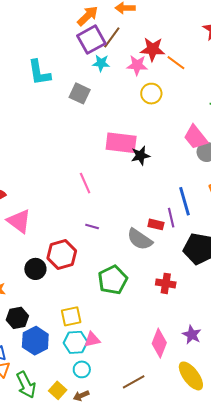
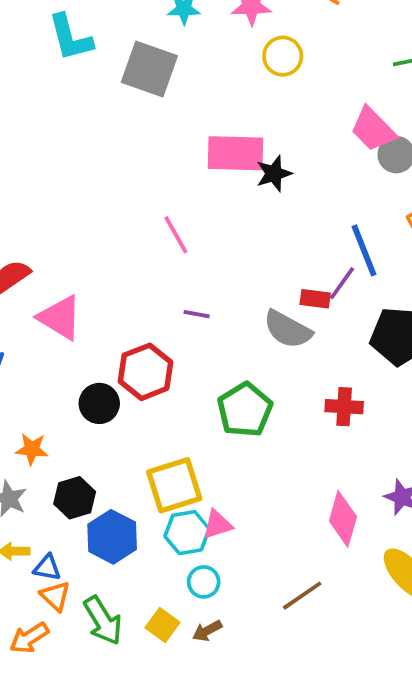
gray square: (80, 93) -> (149, 69), size x1.4
purple line: (171, 218) -> (342, 283), turned 54
yellow square: (71, 316) -> (174, 485), size x1.4

